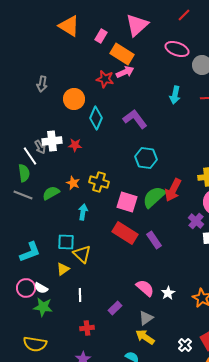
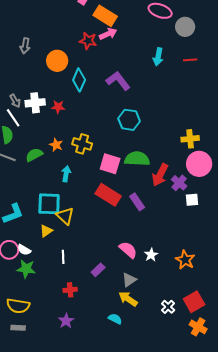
gray arrow: (40, 147) -> (15, 101), moved
red arrow: (173, 190) -> (160, 175), moved
green semicircle: (154, 197) -> (137, 159), turned 45
cyan square: (66, 242) -> (49, 204), size x1.4

